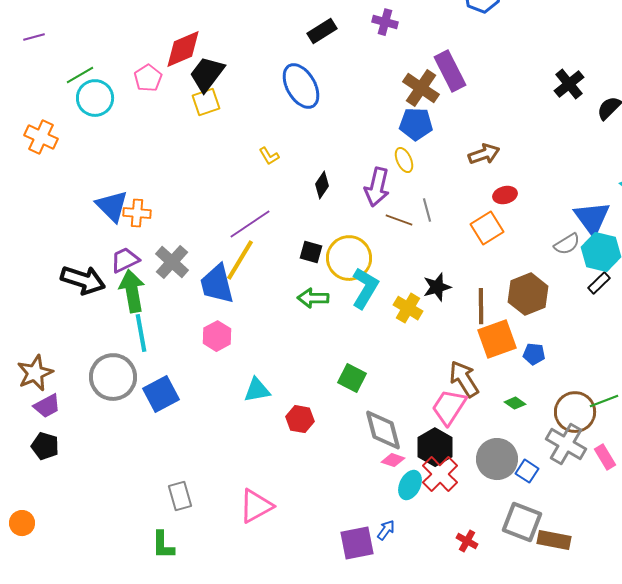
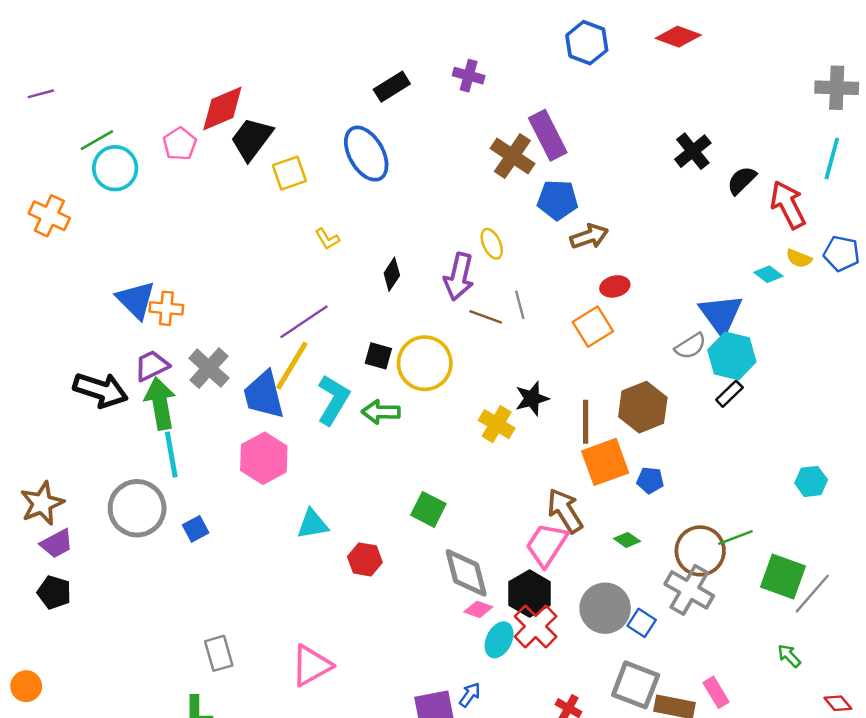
yellow square: (206, 102) -> (289, 173), moved
blue pentagon: (416, 124) -> (558, 200), moved
cyan L-shape: (365, 288) -> (333, 400), moved
pink hexagon: (217, 336) -> (264, 458), size x1.4
blue square: (161, 394) -> (196, 529), size x0.6
pink rectangle: (605, 457) -> (716, 692), moved

